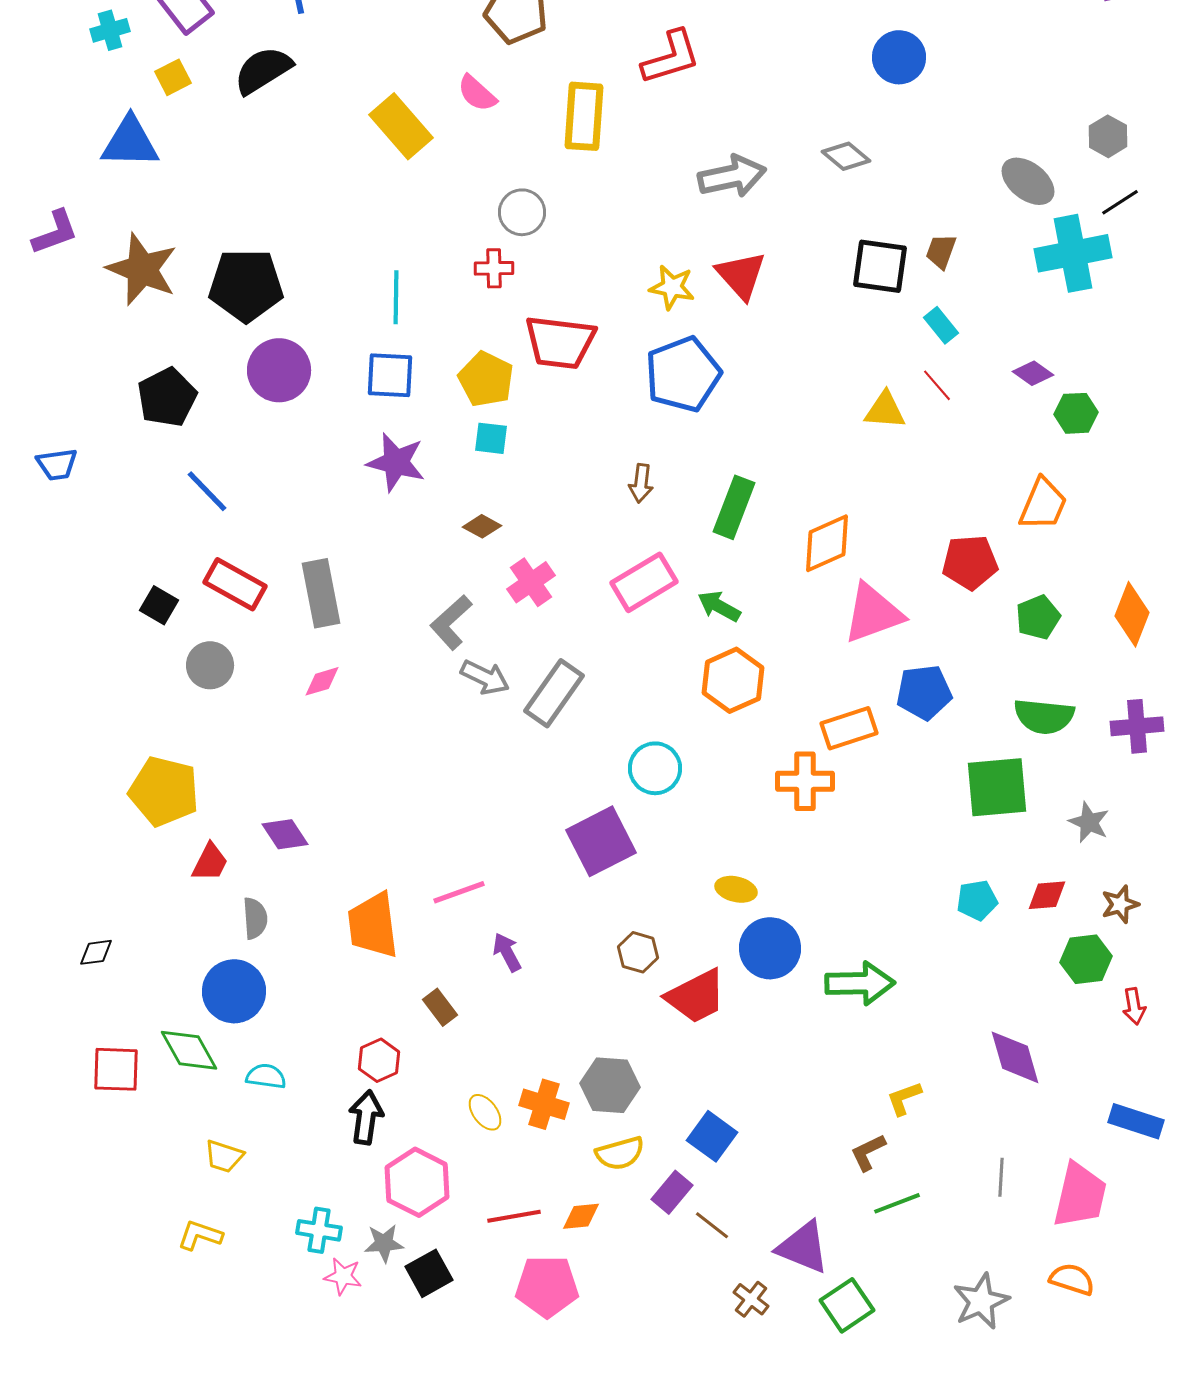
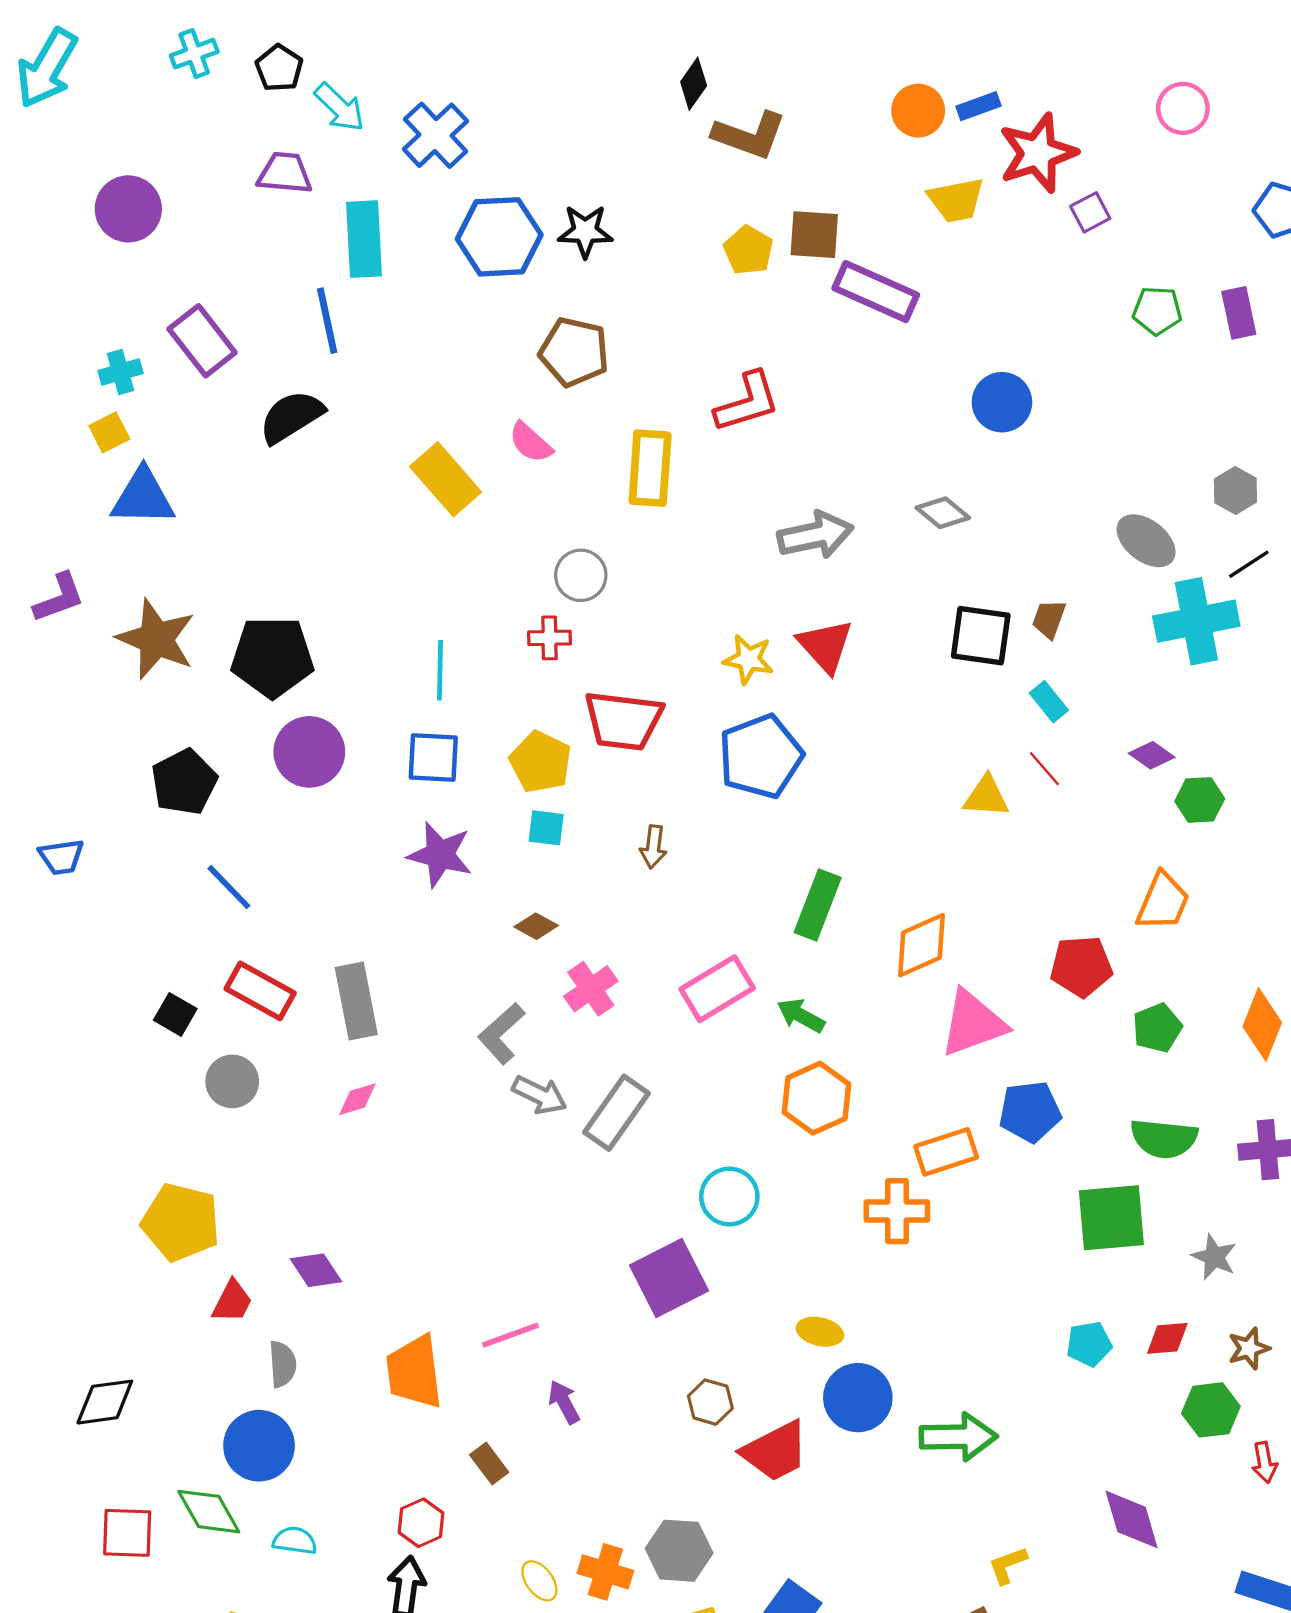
yellow square: (173, 77) -> (109, 432), moved
brown arrow: (641, 483) -> (653, 847), moved
black diamond: (96, 952) -> (105, 1402), size x1.6

